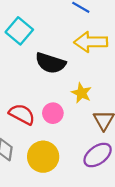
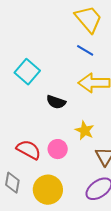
black semicircle: (50, 63) -> (56, 102), size x0.7

